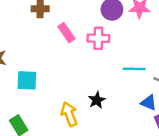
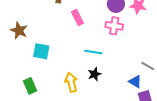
pink cross: (98, 38) -> (114, 26), moved
cyan line: (134, 69) -> (93, 52), moved

